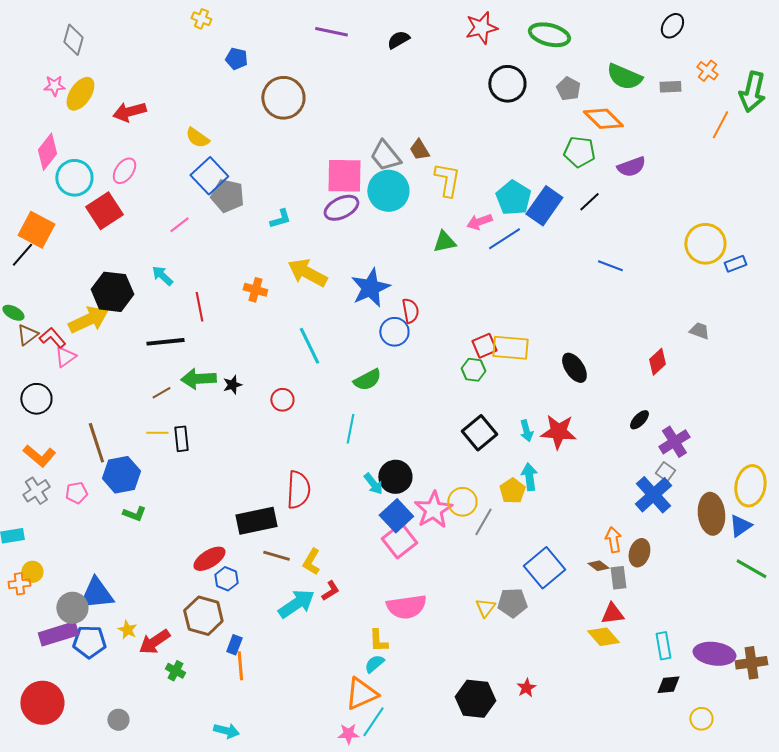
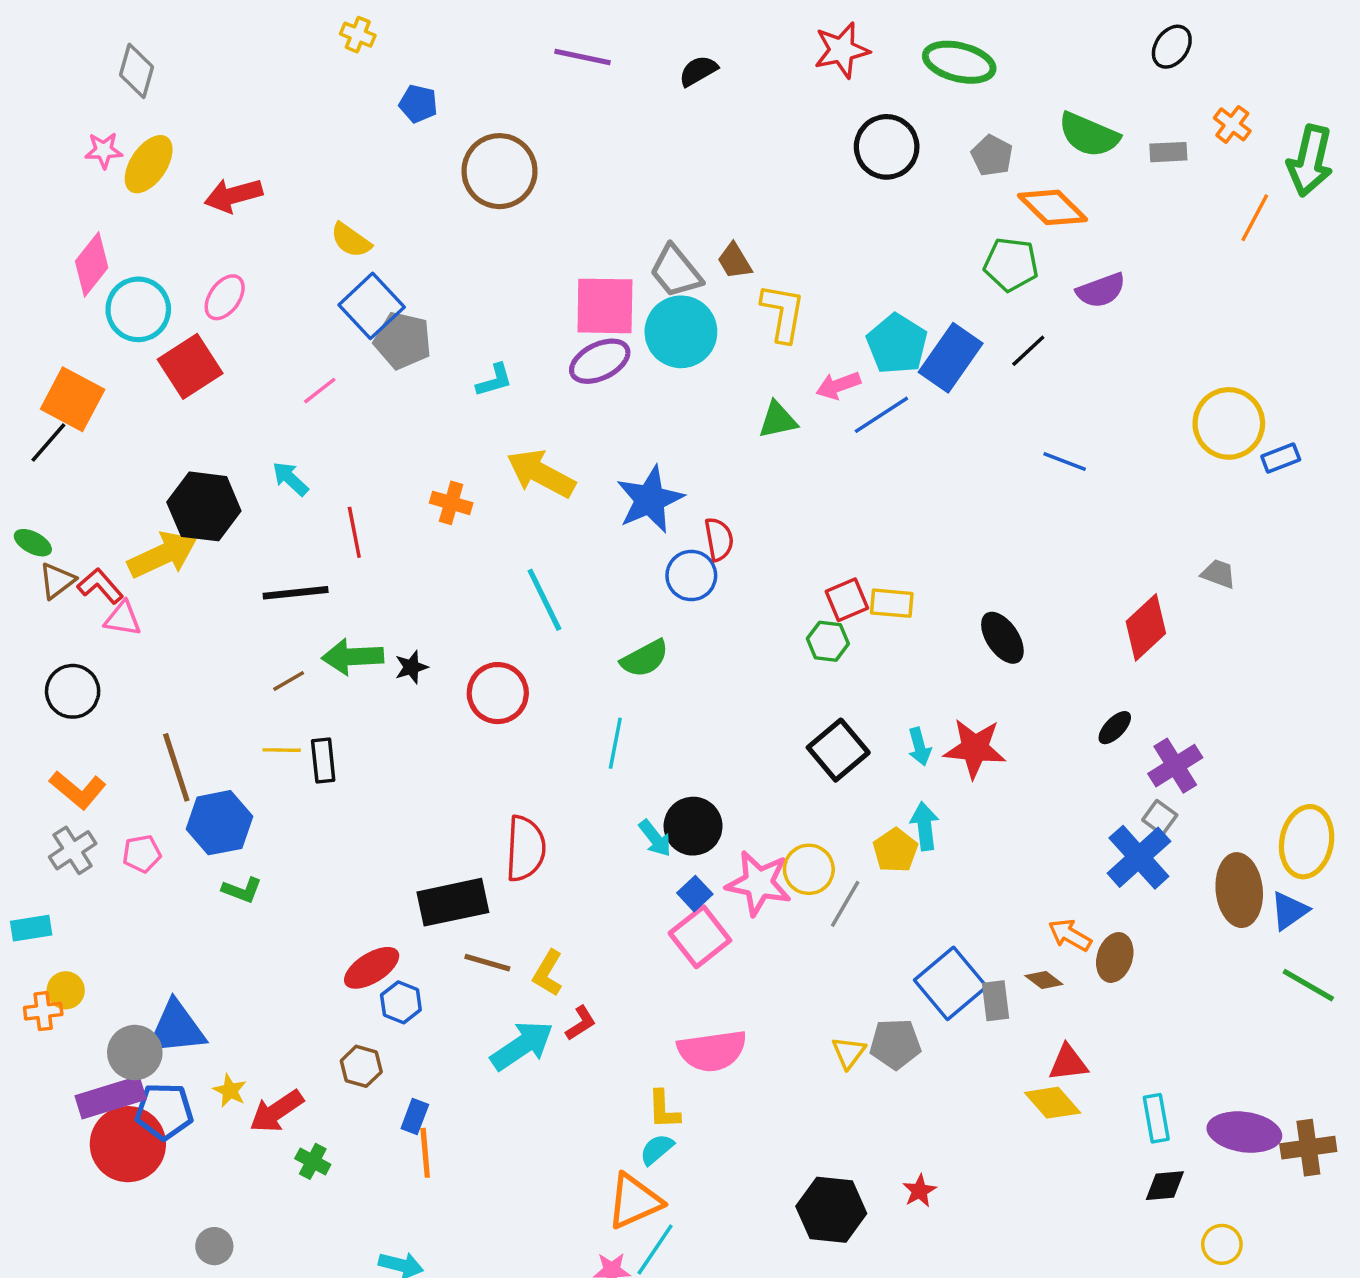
yellow rectangle: (510, 348) -> (892, 603), size x0.7
pink triangle: (65, 357) -> (123, 619), turned 45
red diamond: (657, 362) -> (1146, 627), size x1.4
red circle: (282, 400) -> (498, 693), size x1.5
pink star: (433, 510) -> (759, 883), turned -30
blue square: (396, 516) -> (695, 894), size x0.6
orange arrow: (613, 540) -> (1070, 935), turned -50
gray rectangle: (618, 578) -> (996, 1001), moved
brown hexagon: (203, 616) -> (361, 1066), size x0.6
red circle: (42, 703) -> (128, 1144), moved

